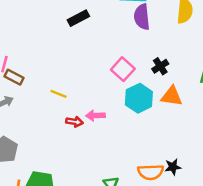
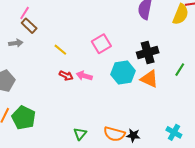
black cross: (160, 66) -> (148, 52), size x1.5
pink square: (123, 69) -> (101, 44), moved

